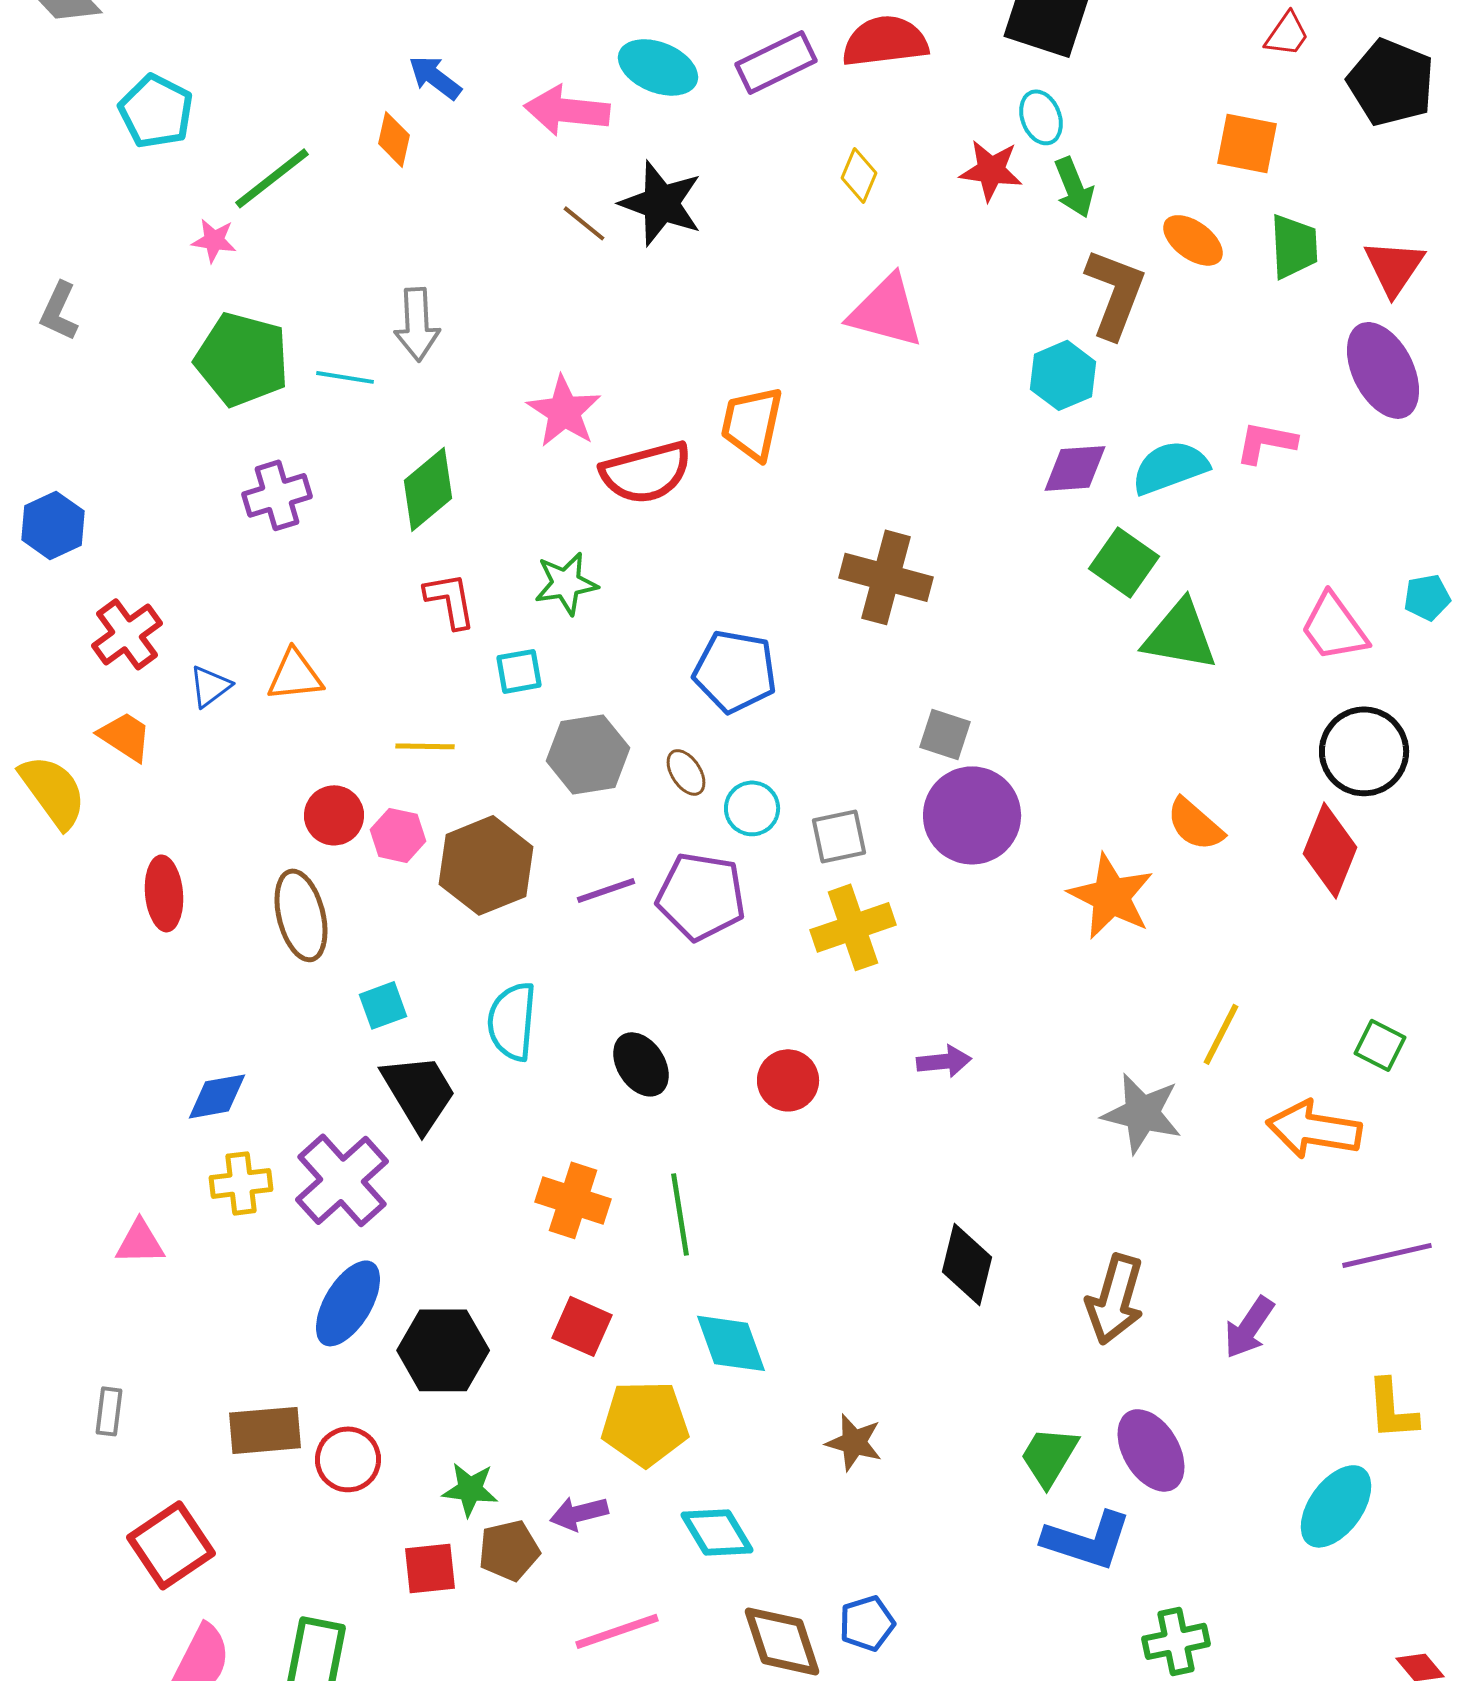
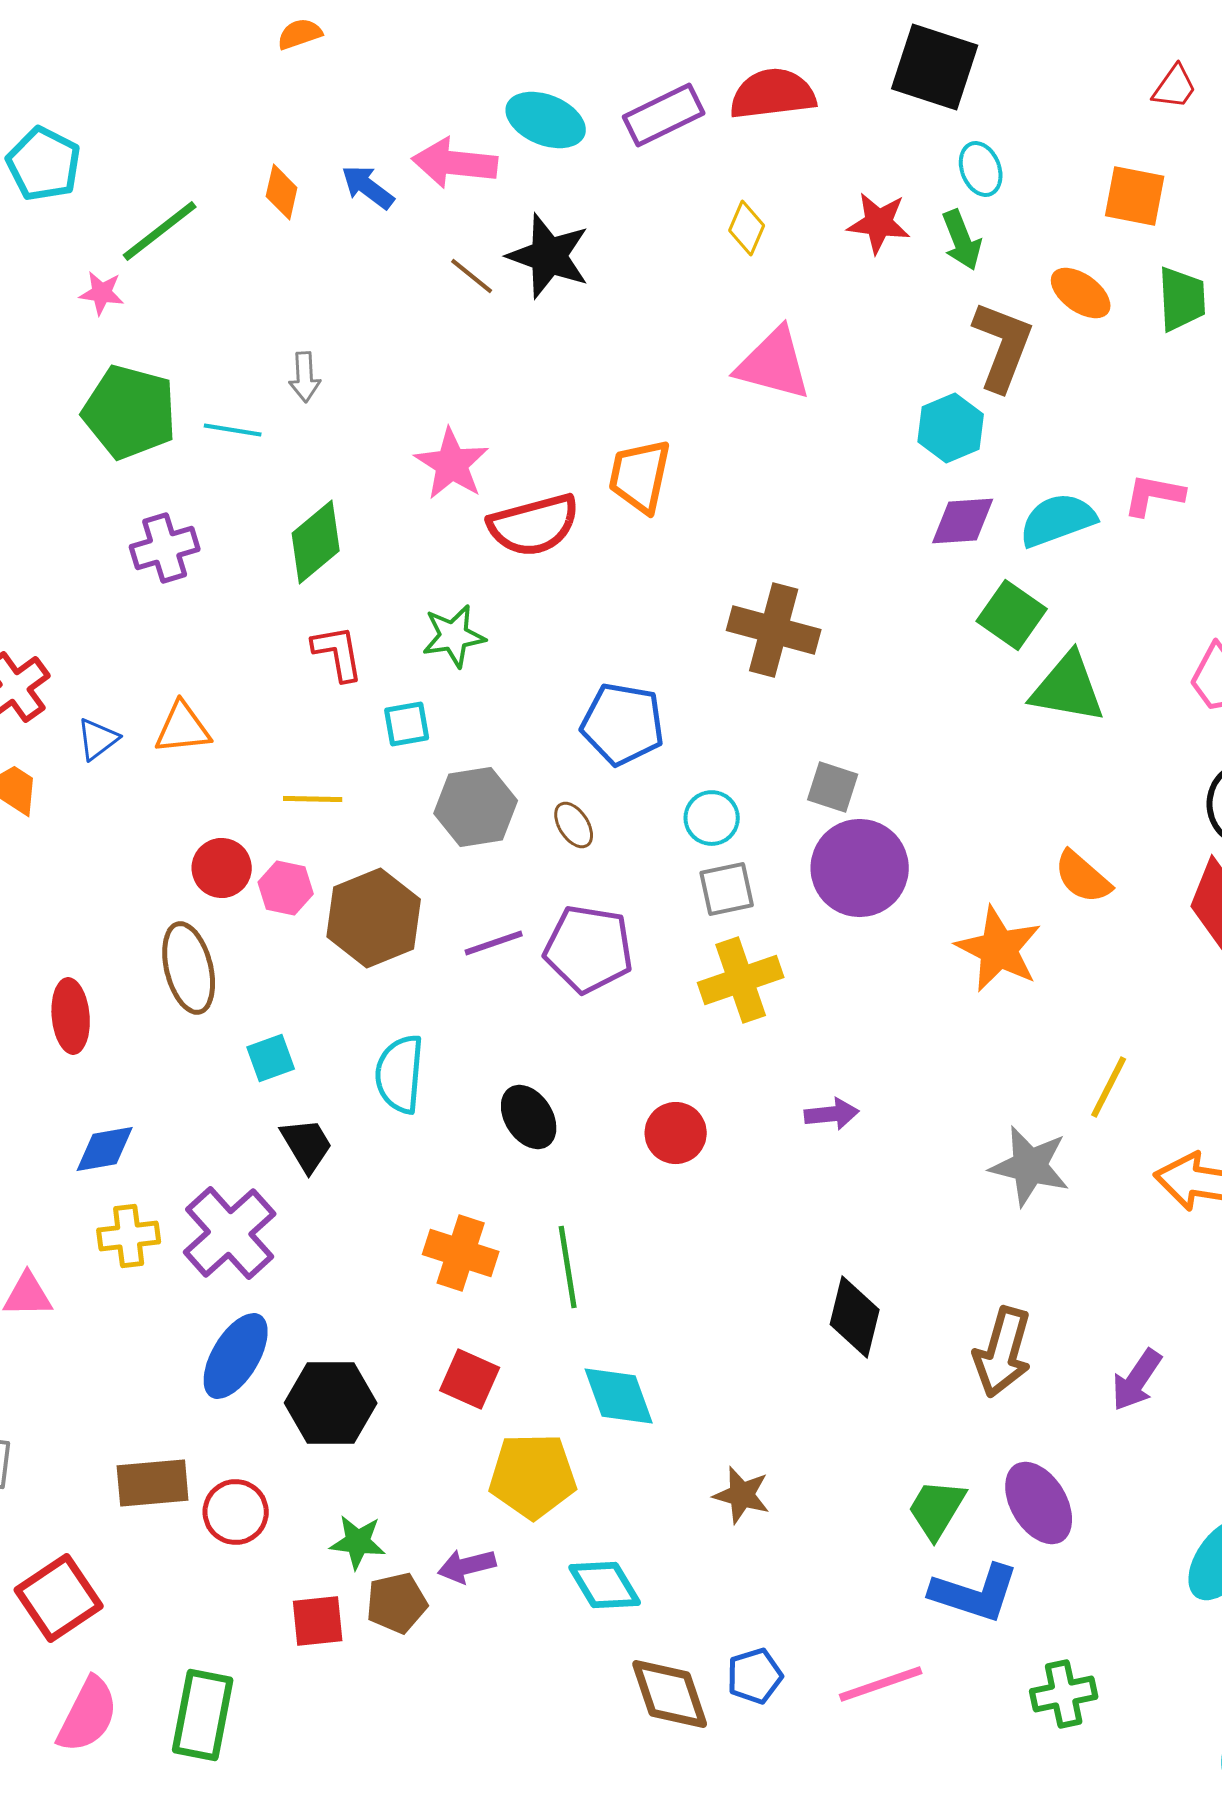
blue arrow: (435, 77) -> (368, 187), moved
cyan ellipse: (1041, 117) -> (981, 169), moved
gray arrow: (417, 324) -> (305, 377), size x0.7
cyan circle: (752, 808) -> (712, 818), moved
red ellipse: (164, 893) -> (71, 1016), moved
black trapezoid: (419, 1092) -> (307, 1145), size x0.7
pink line: (617, 1631) -> (881, 1684), moved

